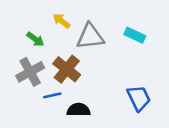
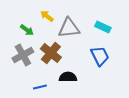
blue line: (52, 95) -> (40, 87), moved
blue trapezoid: (139, 98) -> (100, 56), moved
black semicircle: (79, 110) -> (68, 77), moved

